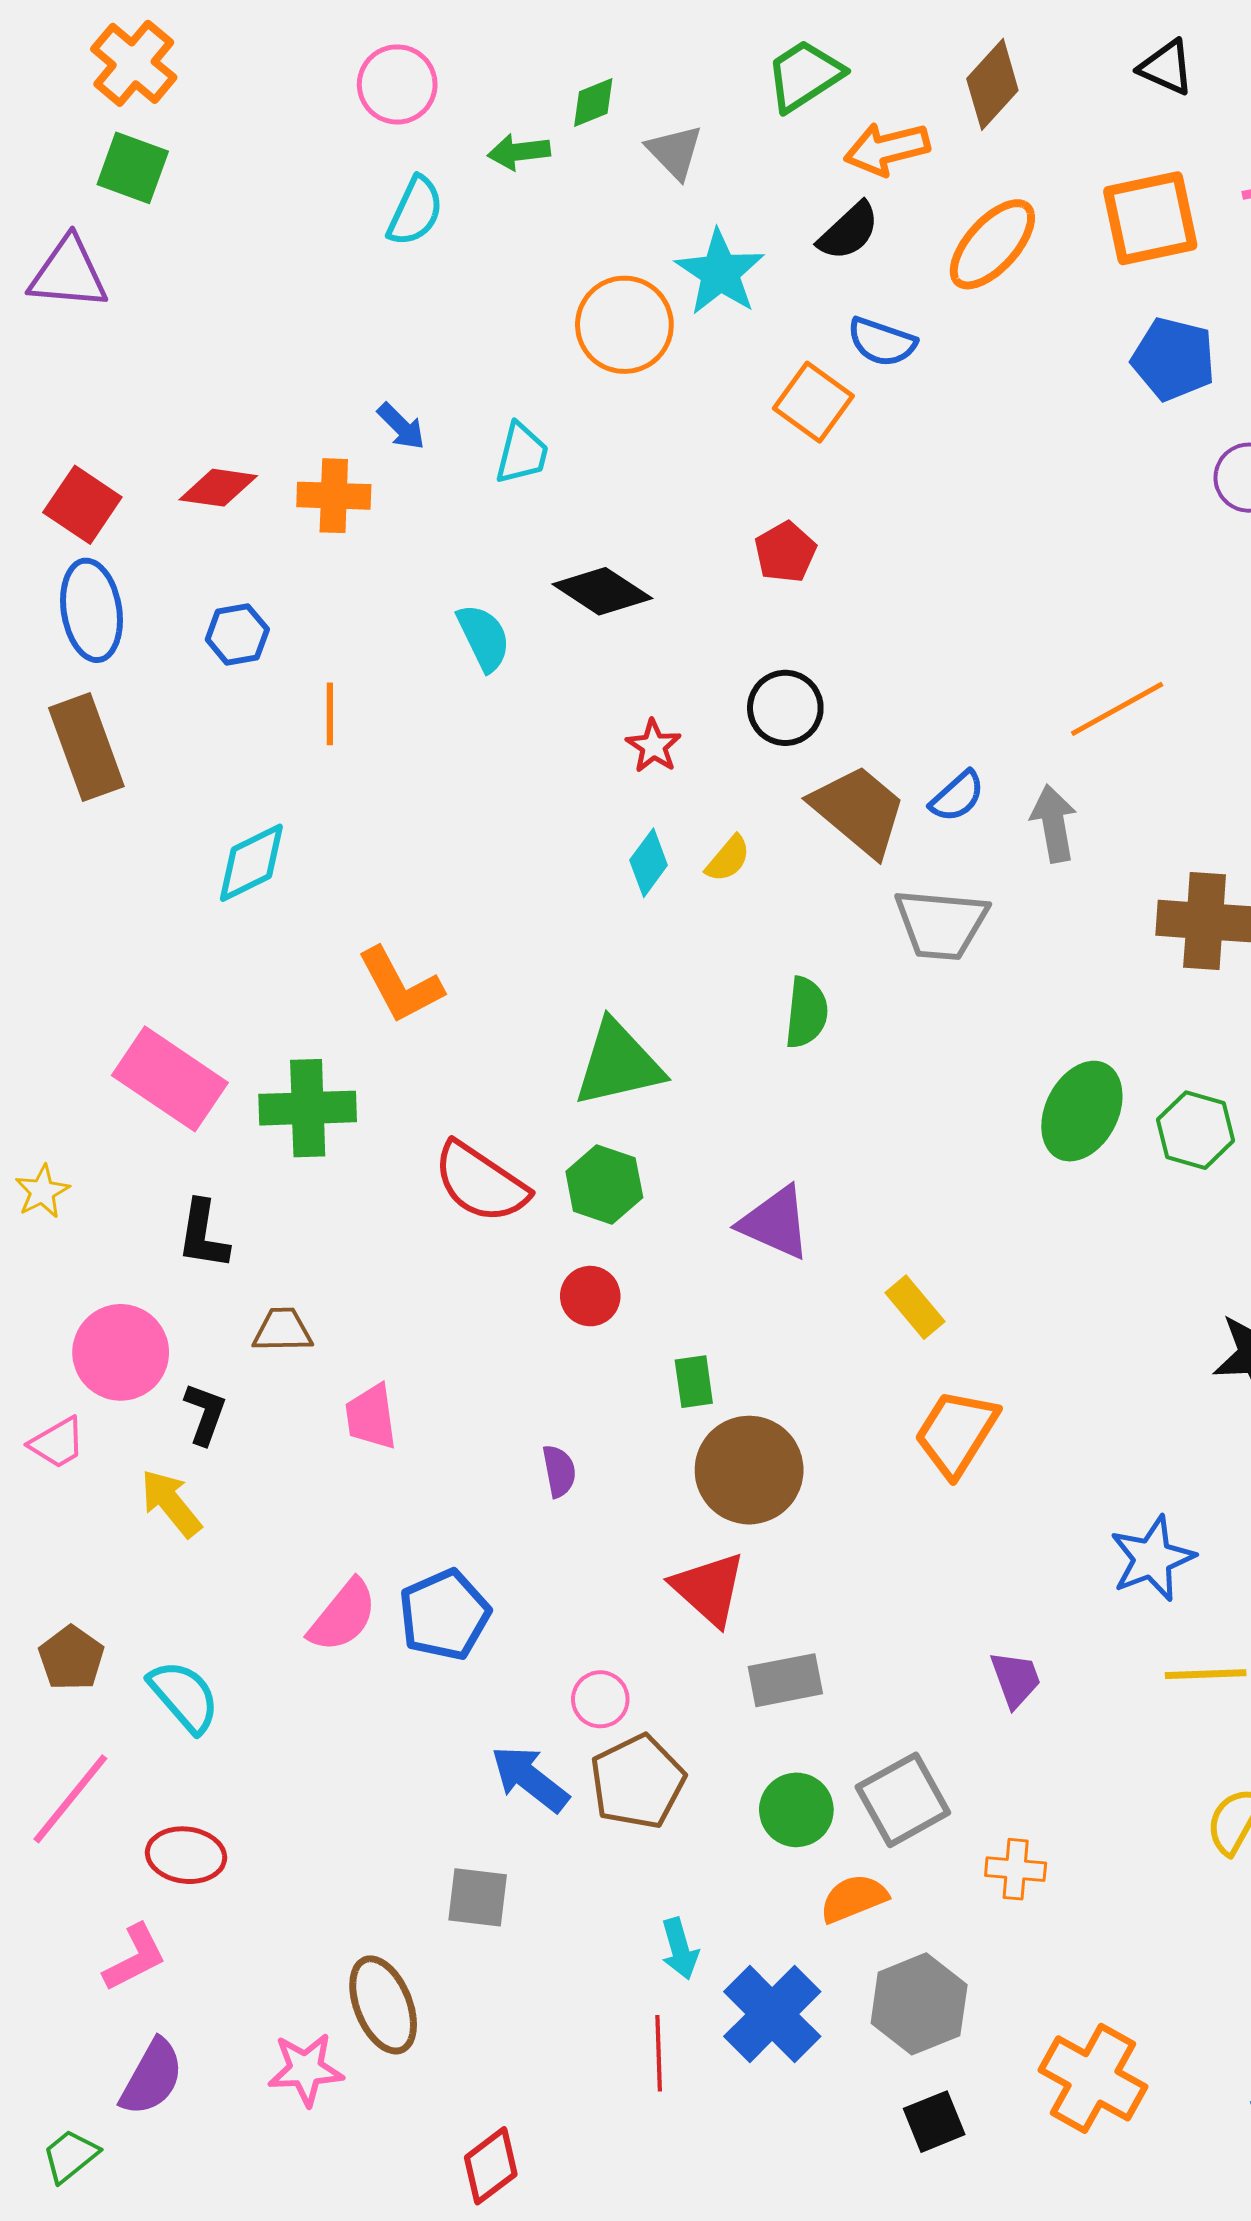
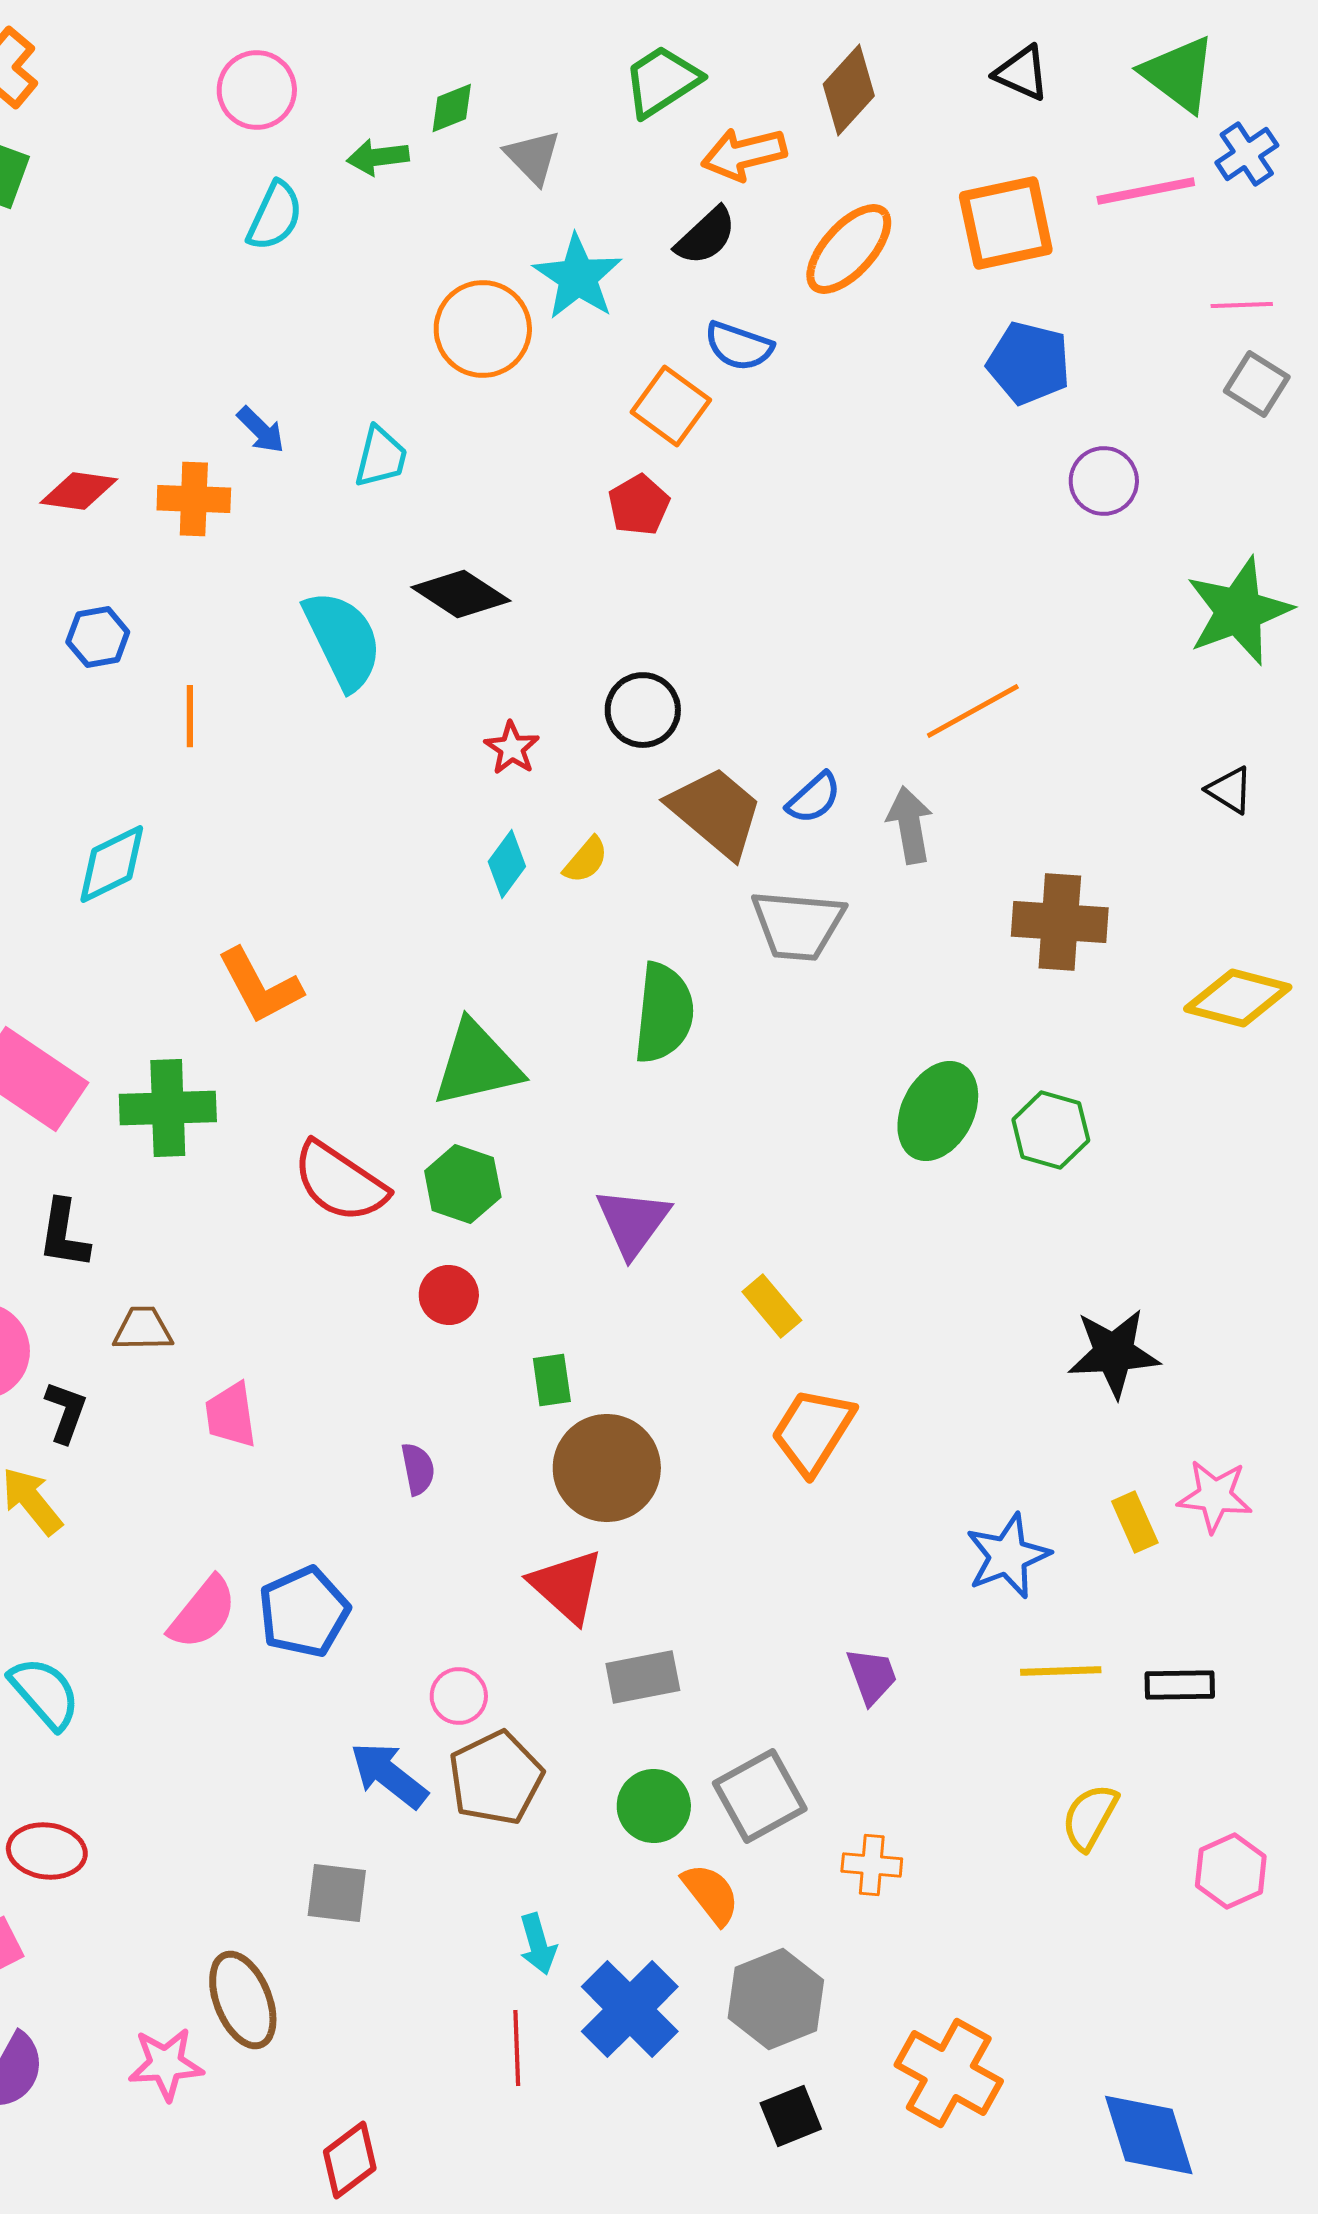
red pentagon: (785, 552) -> (639, 505), moved
cyan semicircle: (484, 637) -> (343, 640), size x1.5
green semicircle: (806, 1013) -> (664, 1013), size x1.4
purple triangle: (775, 1223) -> (633, 1222), turned 42
orange semicircle: (854, 1898) -> (711, 1894), turned 74

